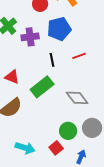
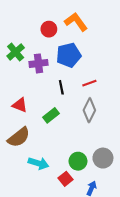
green rectangle: (42, 87) -> (51, 115), size x0.7
gray diamond: (77, 98) -> (89, 110), moved, turned 65
cyan arrow: (25, 148) -> (38, 163), moved

